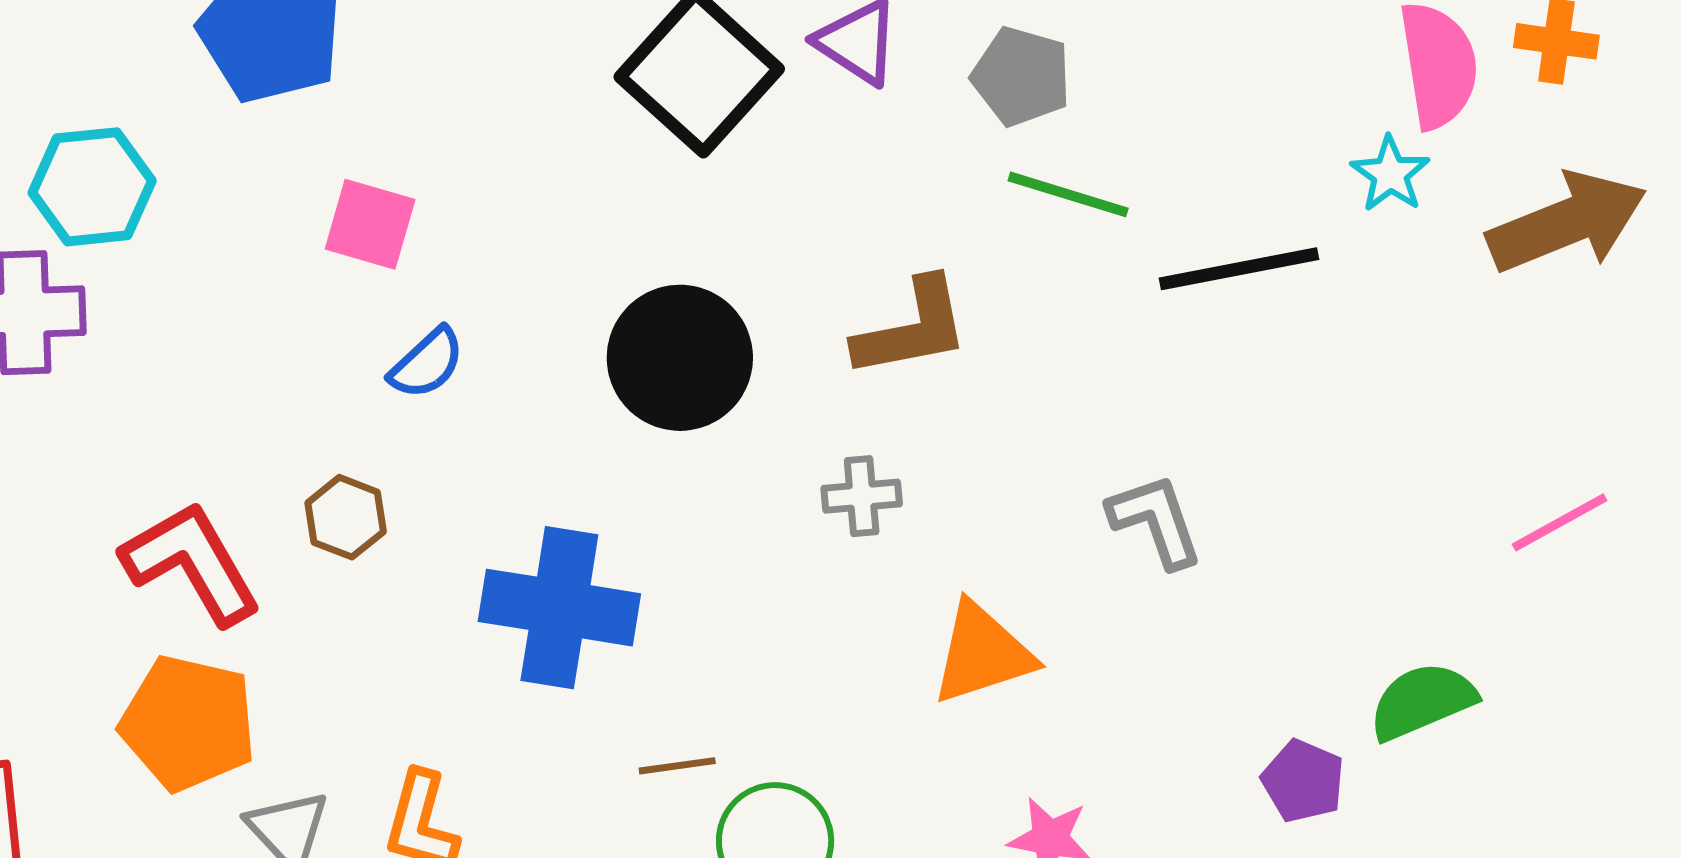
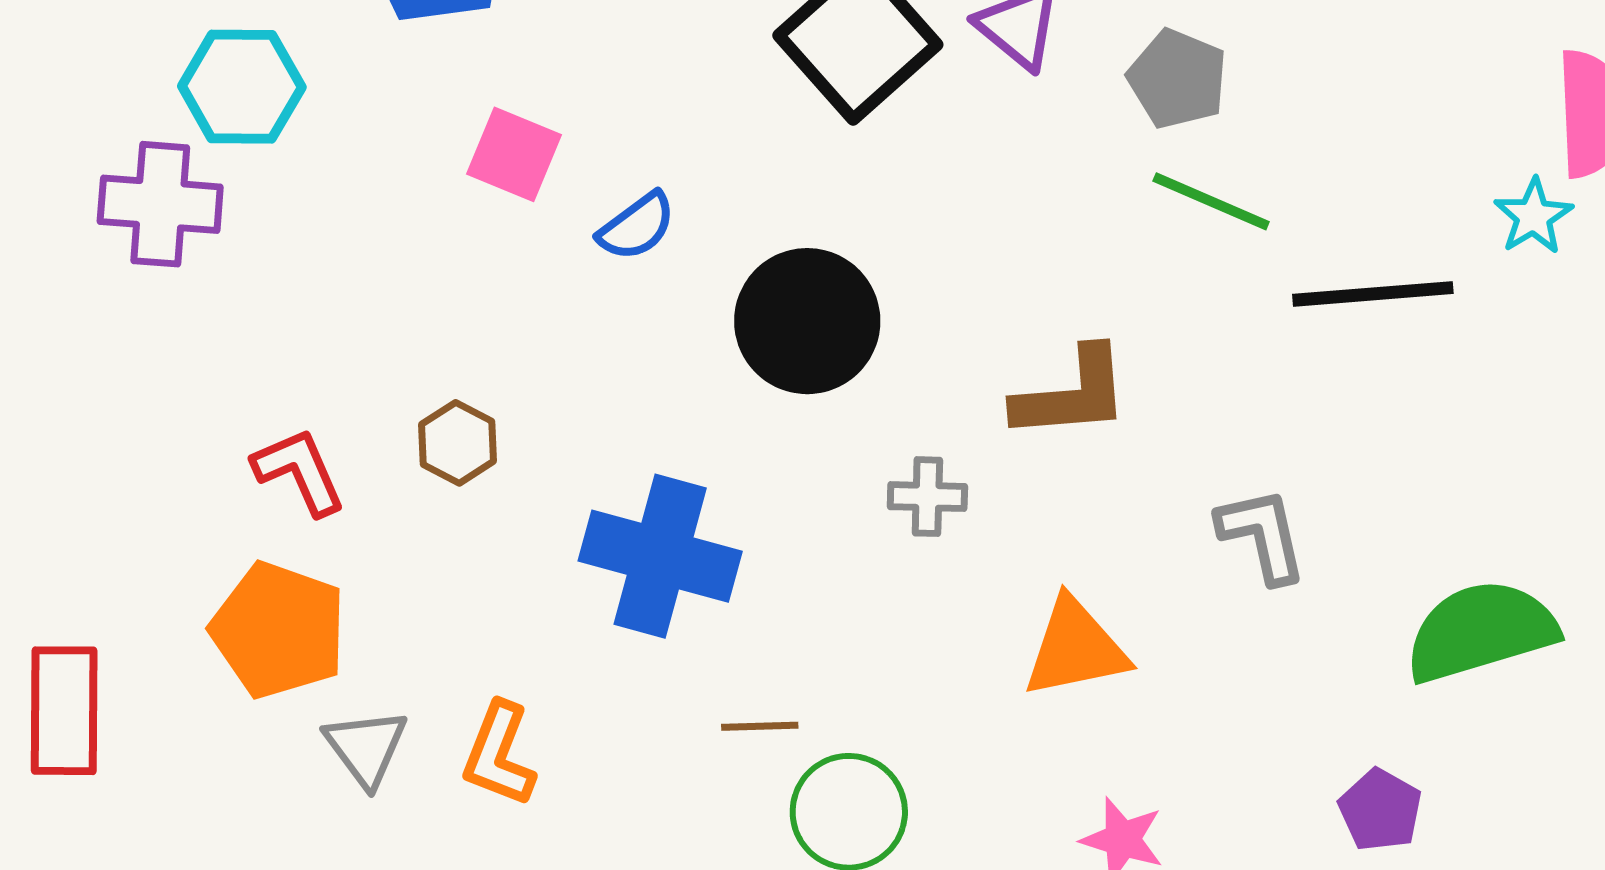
brown L-shape: (912, 328) -> (1072, 394), moved
blue semicircle: (427, 363) -> (637, 226), moved
gray cross: (862, 496) -> (927, 497), moved
red L-shape: (191, 563) -> (299, 471), size x0.7
green semicircle: (1422, 701) -> (1481, 631), moved, size x1.4

